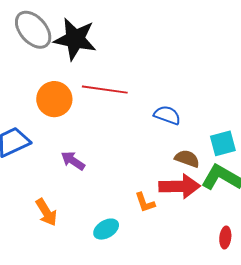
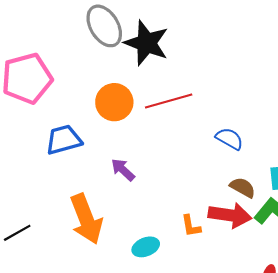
red line: (105, 90) -> (169, 101), turned -33
orange arrow: (46, 212) -> (86, 219), size x1.6

